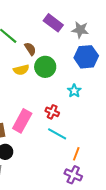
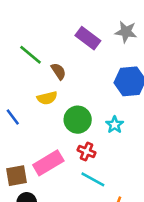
gray star: (80, 30) -> (126, 32), moved
green circle: (45, 67) -> (78, 120), moved
pink rectangle: (22, 121) -> (48, 163), turned 30

